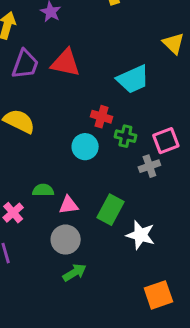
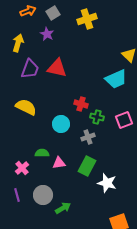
cyan trapezoid: (133, 79) -> (116, 79), moved
cyan circle: (85, 147) -> (61, 124), moved
gray cross: (149, 166) -> (88, 137), moved
gray circle: (66, 240) -> (43, 195), moved

